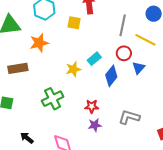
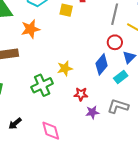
cyan rectangle: (94, 59) -> (121, 77), moved
yellow star: (73, 69) -> (65, 68), moved
purple star: (95, 125) -> (92, 112), moved
black arrow: (27, 138) -> (15, 124), turned -80

